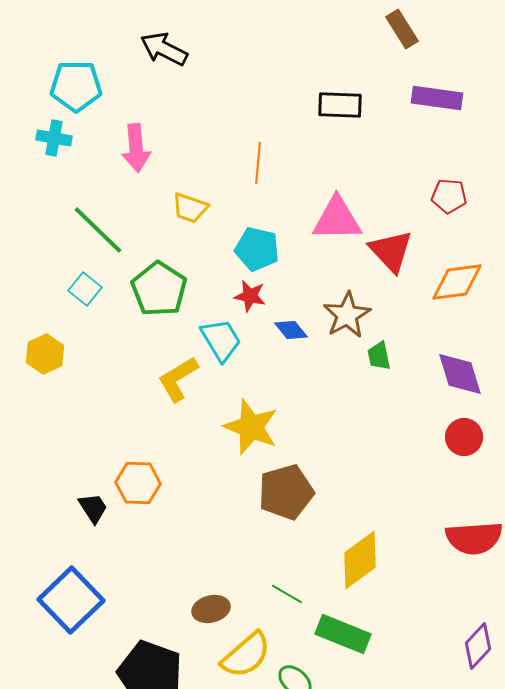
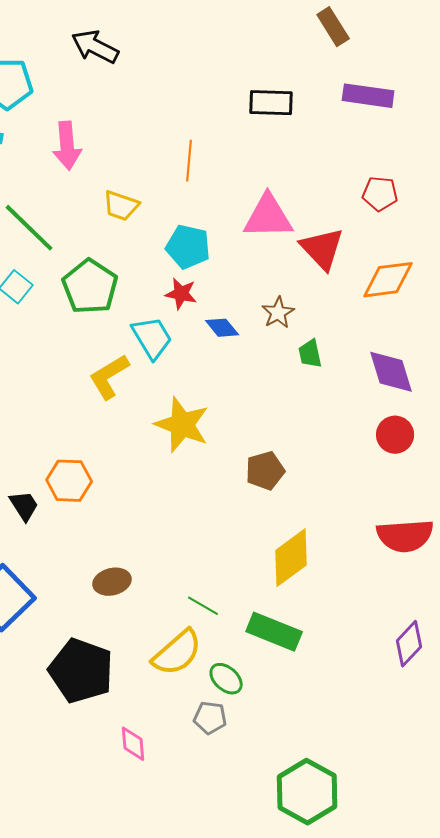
brown star: (347, 315) -> (278, 313), size x0.7
brown pentagon: (286, 492) -> (265, 471), moved, size x0.7
green line: (287, 594) -> (203, 606), moved
brown ellipse: (211, 609) -> (112, 582), moved

